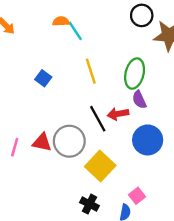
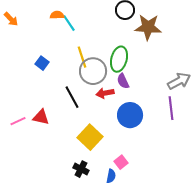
black line: (98, 119) -> (72, 97), moved
gray circle: (69, 141) -> (93, 71), moved
pink line: (15, 147) -> (18, 121), turned 49

